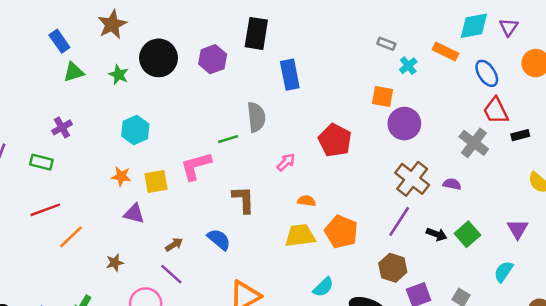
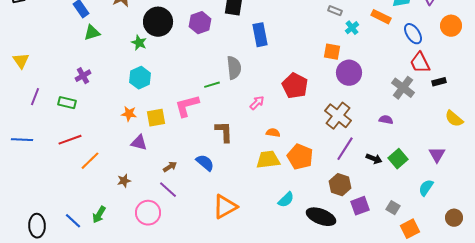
green star: (119, 75) -> (139, 43), moved
brown cross: (412, 179) -> (338, 116), moved

